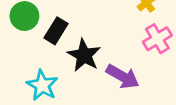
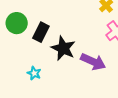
cyan star: (42, 85) -> (34, 73), size x0.6

